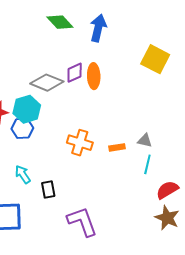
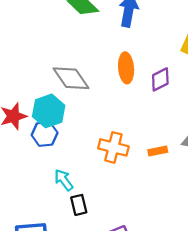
purple diamond: (75, 73) -> (160, 79), moved
gray diamond: (47, 83) -> (71, 78), turned 36
cyan arrow: (23, 174) -> (64, 180), moved

